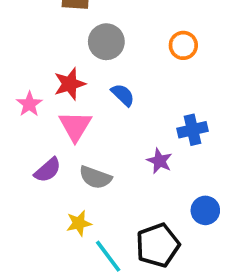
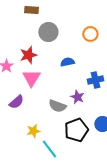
blue semicircle: (123, 95) -> (67, 62), moved, turned -56
gray semicircle: (95, 177) -> (57, 106), moved
black pentagon: (158, 245) -> (76, 130), moved

